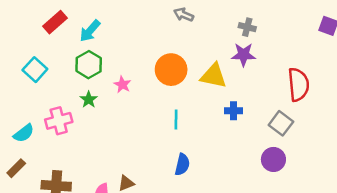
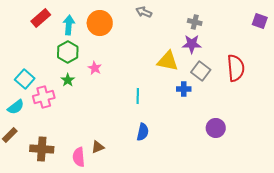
cyan arrow: (90, 31) -> (69, 25), turned 144
cyan square: (35, 70) -> (25, 79), moved
orange circle: (171, 70) -> (100, 23), moved
gray square: (281, 123) -> (201, 71), moved

